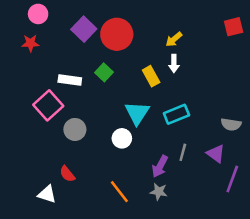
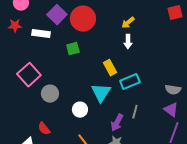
green square: (104, 72) -> (73, 49), turned 32
yellow rectangle: (151, 76) -> (110, 68), moved
white rectangle: (70, 80) -> (41, 34), moved
cyan triangle: (137, 113) -> (101, 93), moved
white circle: (122, 138) -> (80, 110), moved
purple triangle: (216, 154) -> (171, 110), moved

